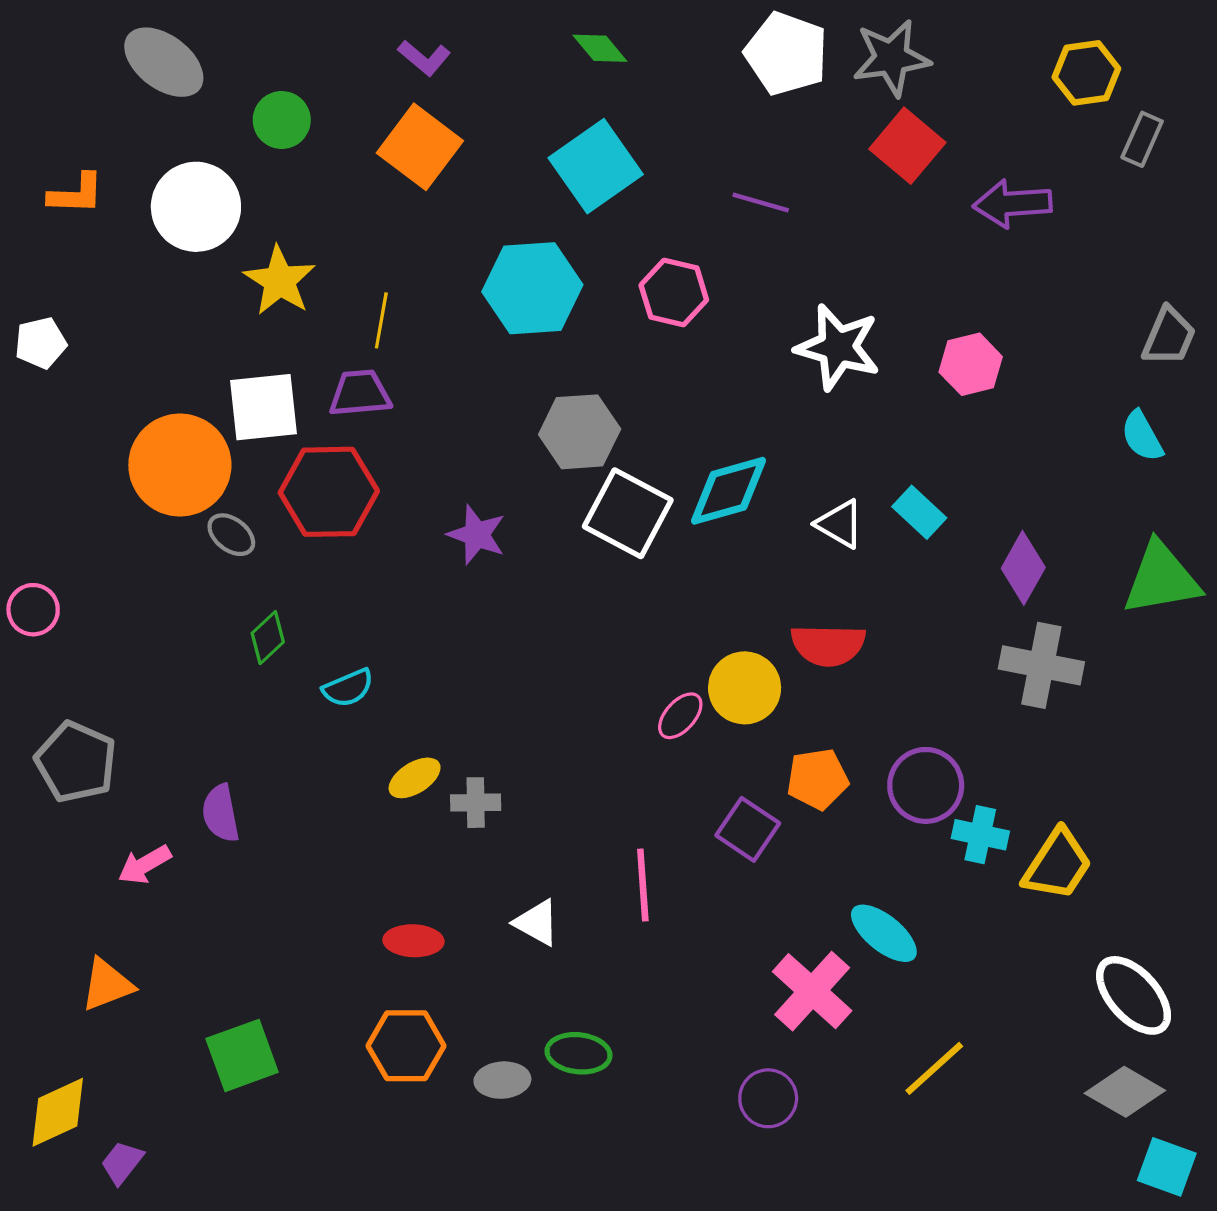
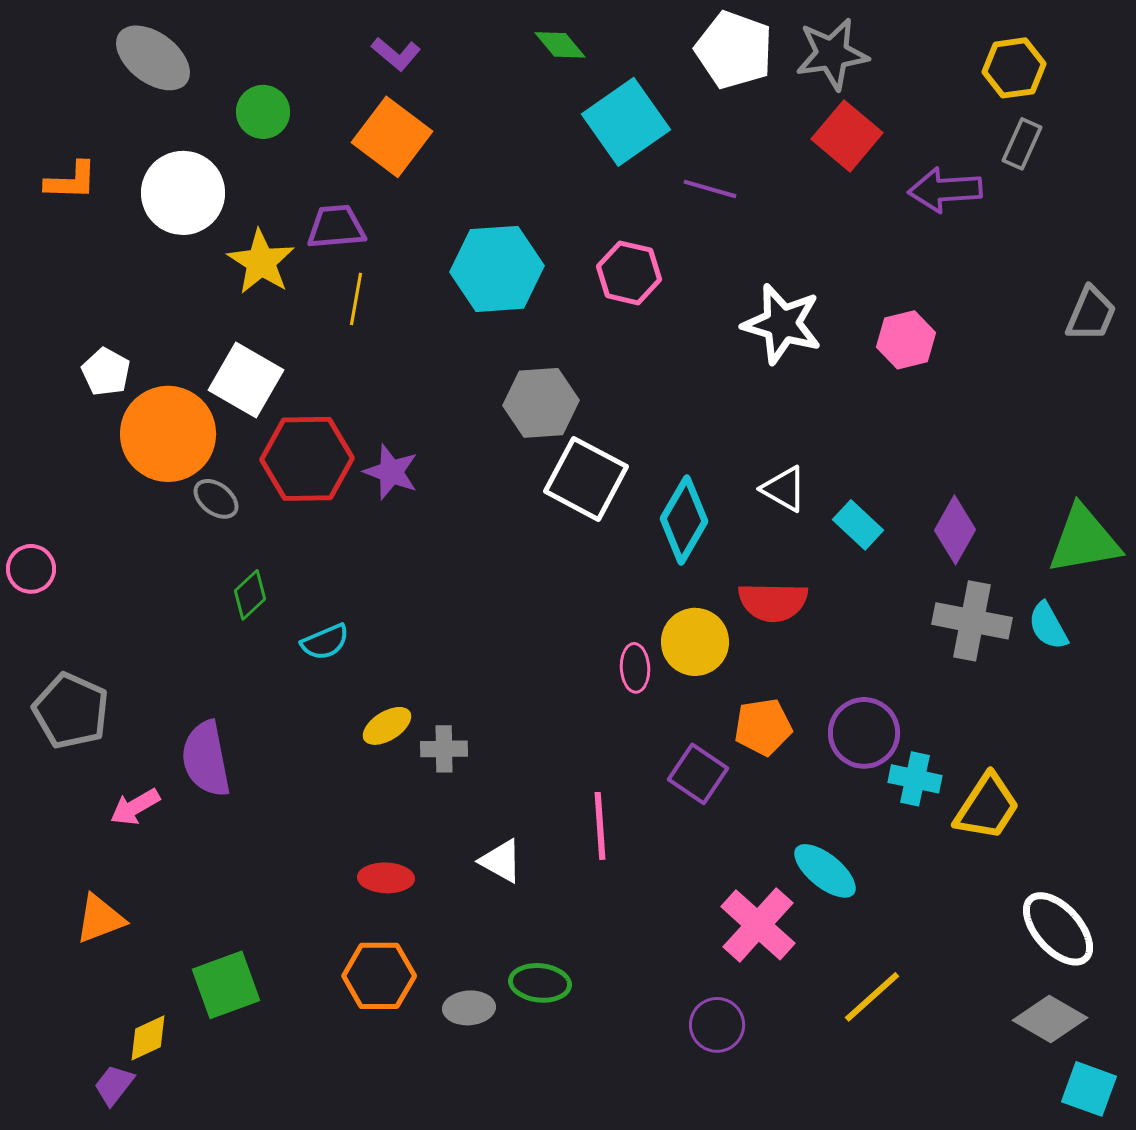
gray rectangle: (1142, 139) -> (1022, 144), moved
cyan square: (596, 166) -> (626, 122), moved
white pentagon: (41, 343) -> (106, 372), moved, turned -30
purple trapezoid: (360, 393) -> (336, 227), moved
white square: (263, 407) -> (246, 380), turned 36
cyan semicircle: (1142, 436) -> (1048, 626), moved
cyan diamond: (729, 491) -> (684, 520), moved, turned -44
cyan rectangle: (919, 512) -> (858, 525), moved
purple star: (477, 535) -> (391, 472), moved
pink ellipse: (680, 716) -> (635, 668), turned -45
purple semicircle: (221, 813) -> (206, 759), size x1.4
yellow diamond: (58, 1112) -> (148, 1038), moved, size x0.7

